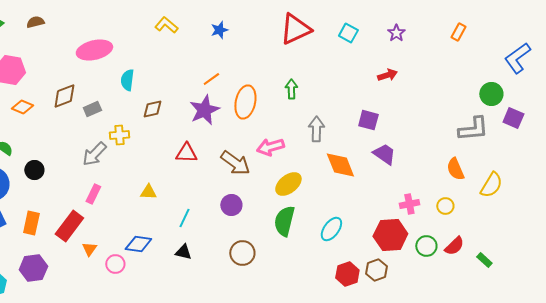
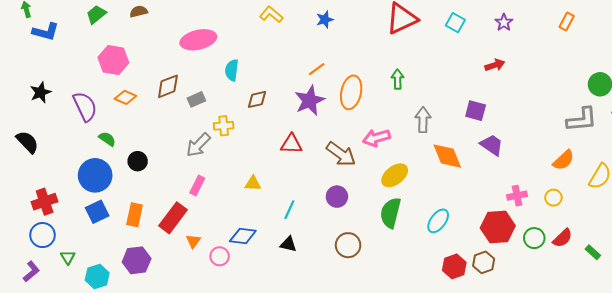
orange semicircle: (455, 169) -> (564, 160), turned -110

